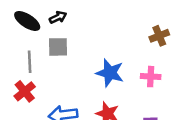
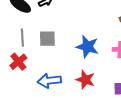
gray square: (58, 47) -> (47, 39), moved

